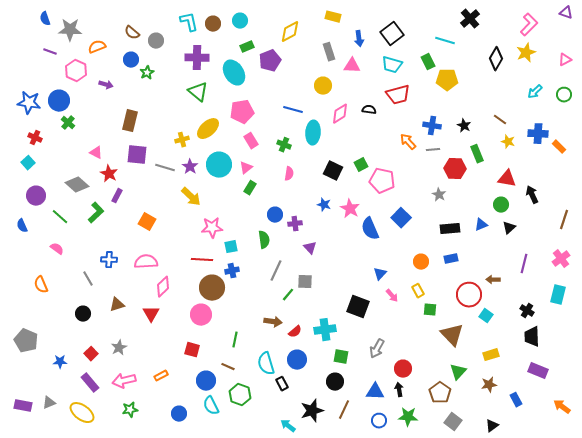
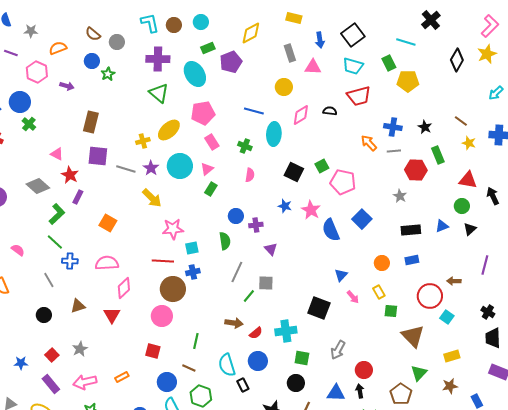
gray star: (70, 30) -> (31, 31), size x0.6
green line: (60, 217) -> (55, 242), moved

